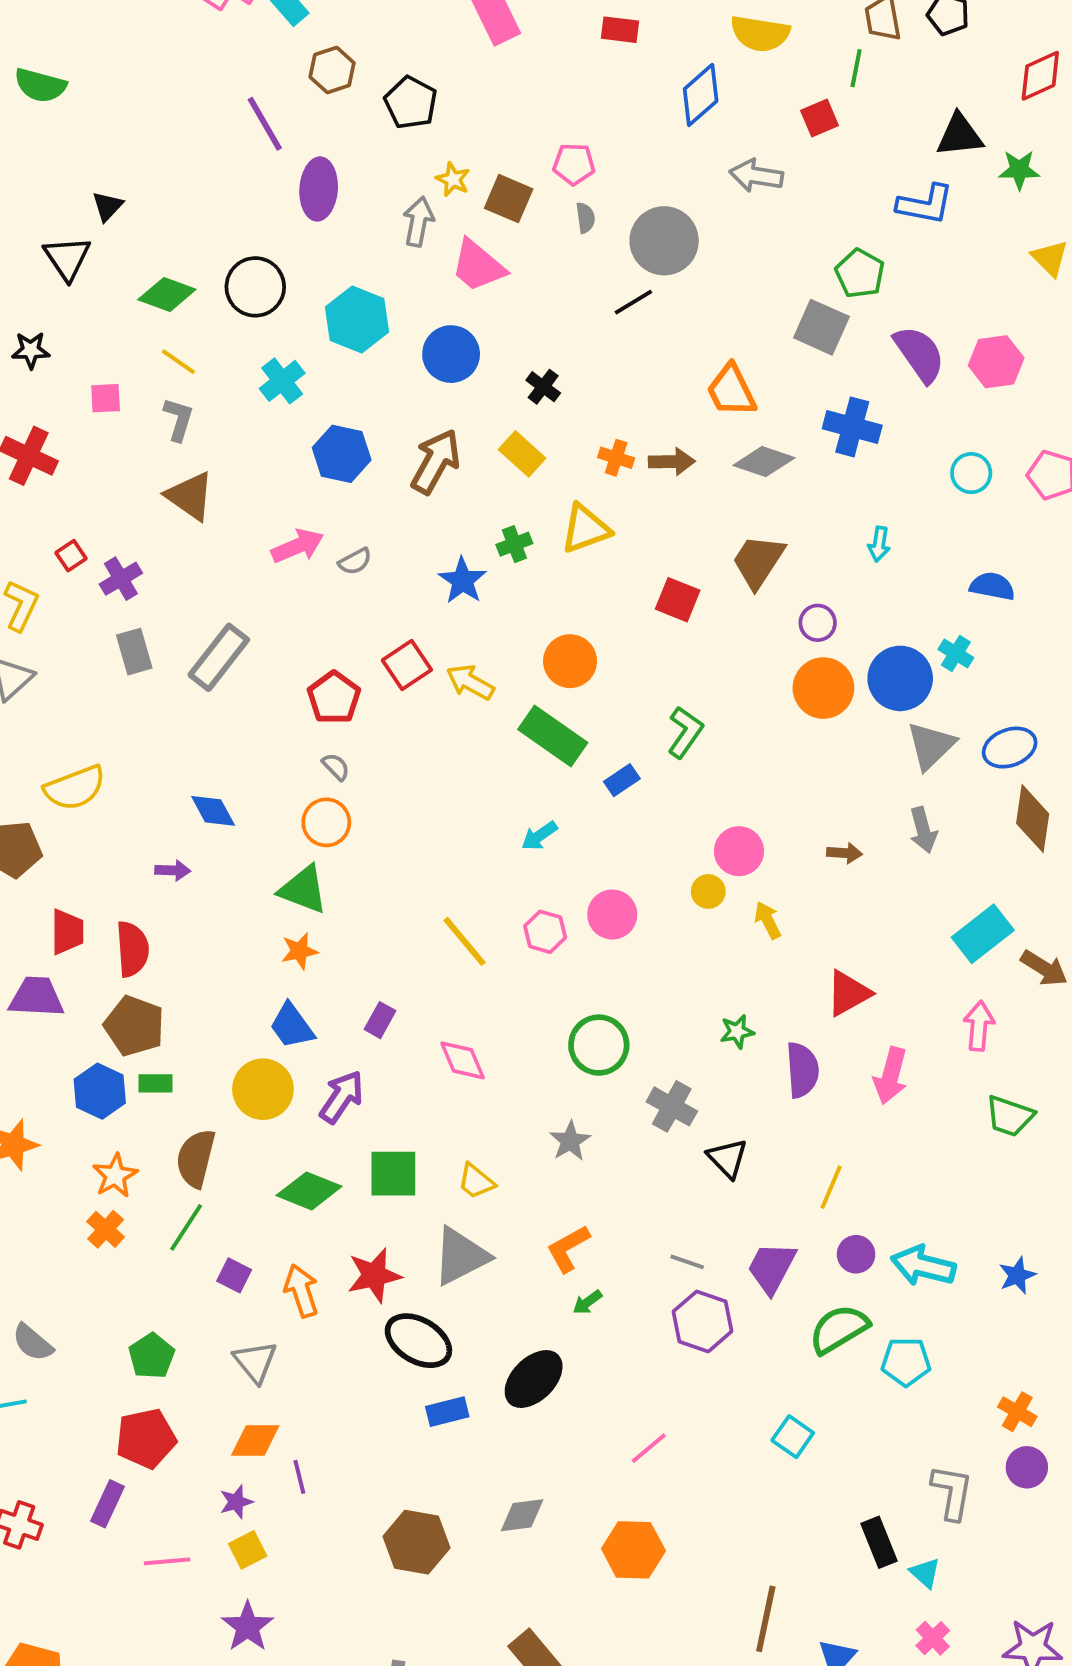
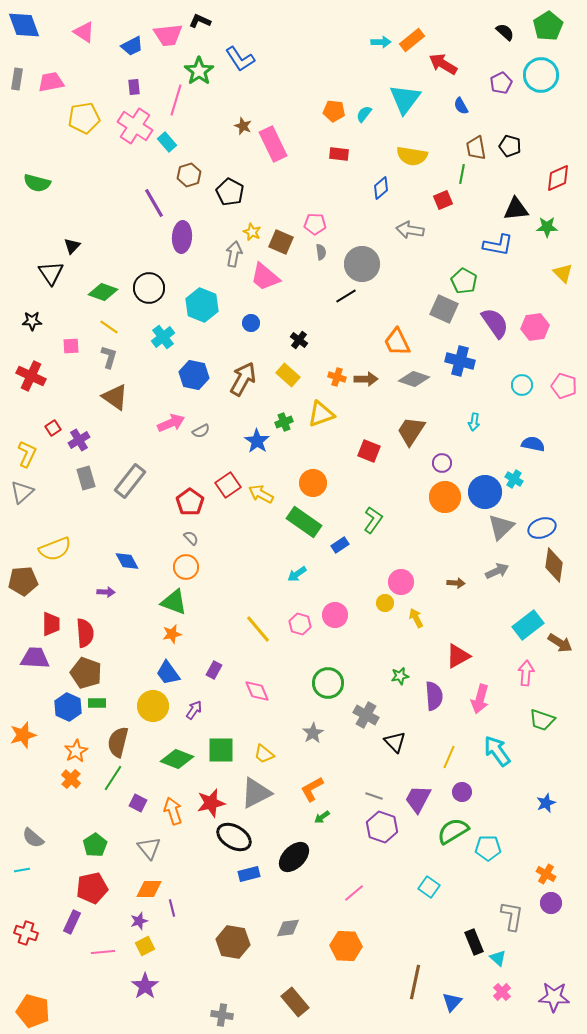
blue diamond: (701, 95) -> (381, 188), size x0.7
blue circle: (451, 354) -> (251, 323), size x0.6
gray arrow: (923, 830) -> (497, 571), turned -100
purple arrow: (342, 1097) -> (194, 710), size x0.7
cyan arrow: (923, 1266) -> (497, 751), moved, turned 40

